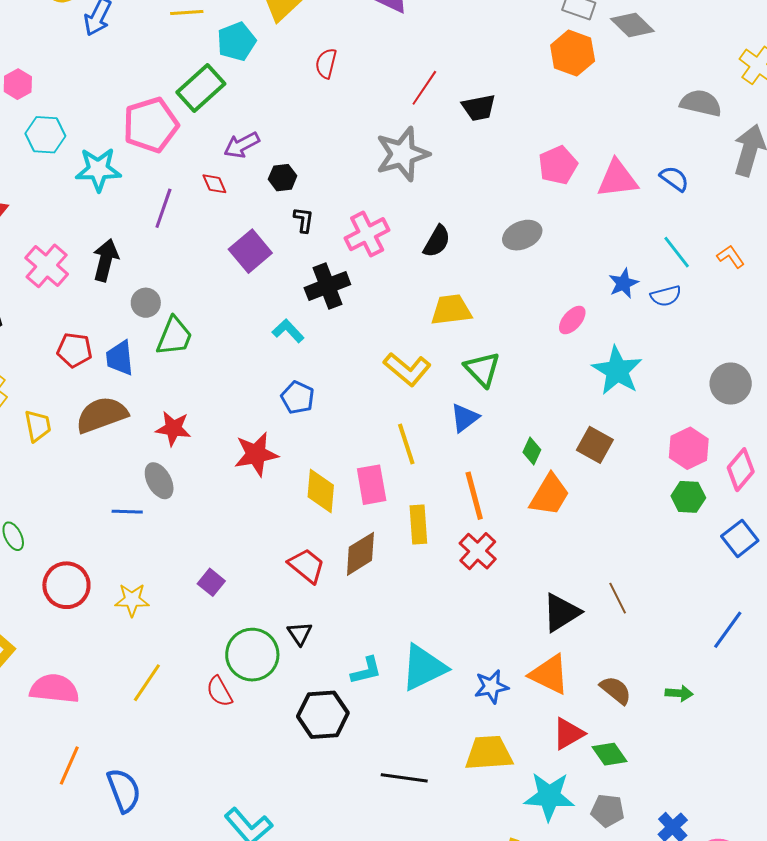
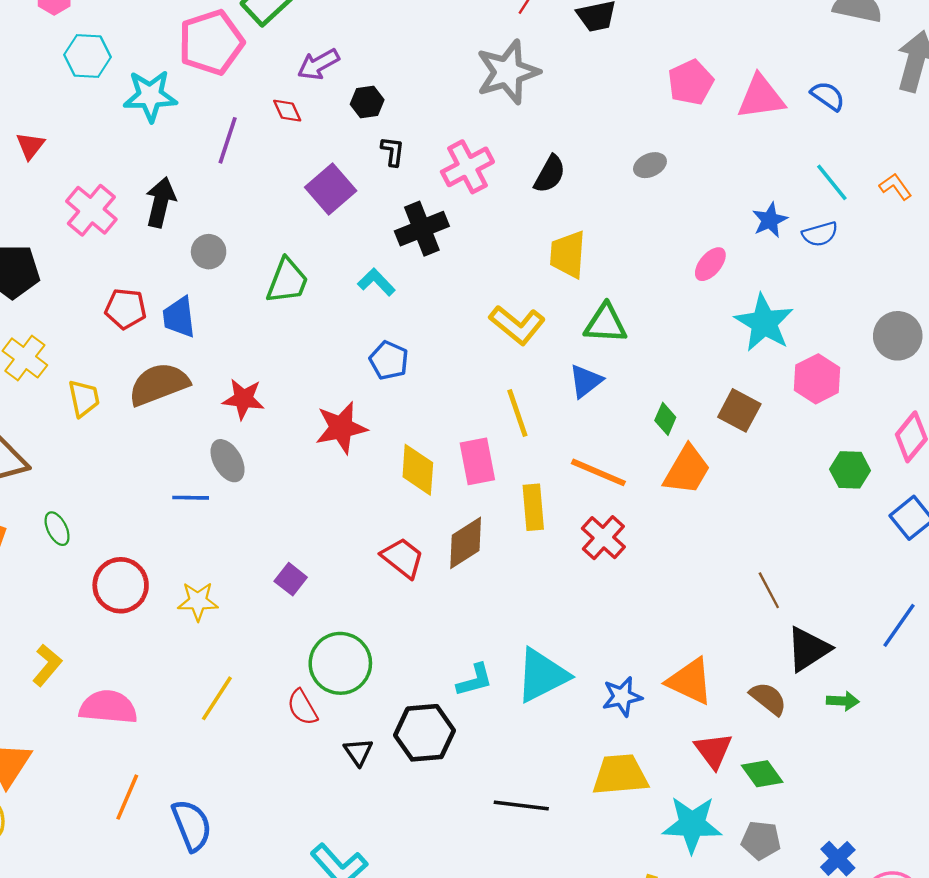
gray ellipse: (522, 235) -> (650, 165), size x0.7
yellow trapezoid: (451, 310) -> (568, 254), turned -78
green trapezoid: (174, 336) -> (287, 281), moved
green triangle: (482, 369) -> (606, 324), turned -42
pink hexagon: (689, 448) -> (817, 379), moved
orange line: (474, 496) -> (598, 472), turned -51
black triangle: (561, 613) -> (808, 649), moved
black triangle: (300, 633) -> (358, 752), moved
red triangle: (568, 734) -> (713, 750), turned -36

